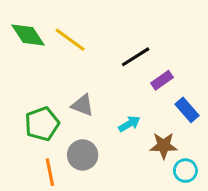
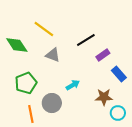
green diamond: (28, 35) -> (17, 45), moved
gray triangle: (83, 105) -> (53, 55), moved
cyan arrow: (129, 124) -> (73, 85), moved

